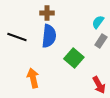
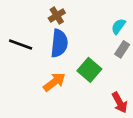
brown cross: (47, 13) -> (57, 16), turned -32
orange arrow: (33, 78) -> (54, 82), moved, turned 66

